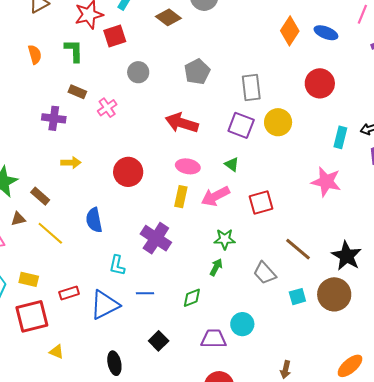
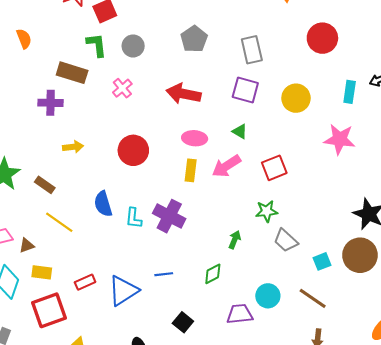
green L-shape: (74, 51) -> (97, 45), moved
brown rectangle: (77, 92) -> (72, 73), size x1.6
pink cross: (107, 108) -> (122, 88), moved
yellow circle: (278, 122) -> (296, 98), moved
brown triangle: (18, 219) -> (27, 245), moved
green star: (225, 239) -> (267, 211), moved
brown line: (298, 249) -> (313, 298), moved
cyan L-shape: (117, 265) -> (134, 218), moved

